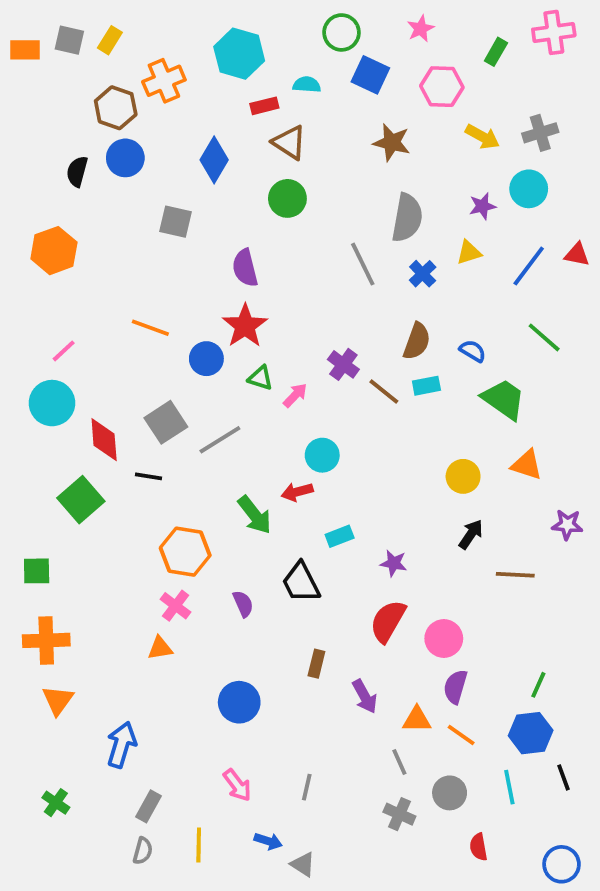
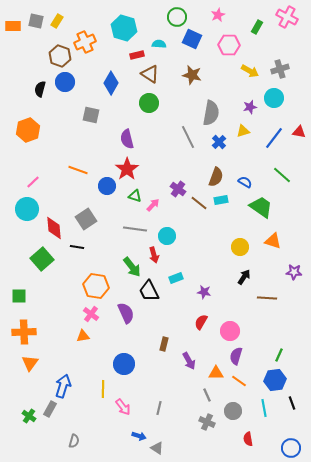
pink cross: (554, 32) -> (287, 17), turned 35
brown star: (392, 142) -> (192, 75), moved
gray line: (220, 440) -> (135, 229), moved, turned 40
red arrow: (297, 492) -> (154, 255), turned -91
black trapezoid: (301, 583) -> (149, 291), moved
purple semicircle: (243, 604) -> (126, 313), size x1.5
red semicircle: (388, 621) -> (201, 322), size x0.7
gray rectangle: (148, 806) -> (50, 409), moved
yellow line: (199, 845) -> (103, 389), moved

